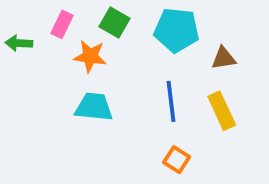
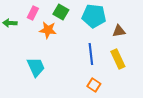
cyan trapezoid: (94, 107) -> (36, 67), moved, turned 60

